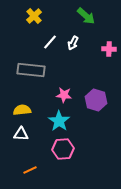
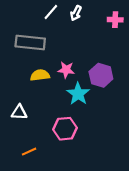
yellow semicircle: (22, 110) -> (40, 75), moved
cyan star: (59, 121) -> (78, 94), moved

